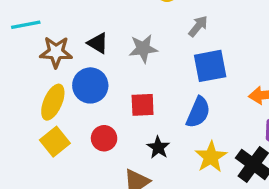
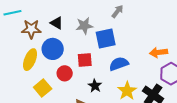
blue square: (210, 66) -> (106, 39), moved
blue semicircle: (198, 112) -> (119, 64), turned -132
red circle: (104, 138) -> (65, 73), moved
yellow square: (55, 142) -> (43, 88), moved

